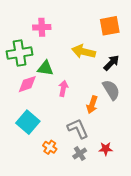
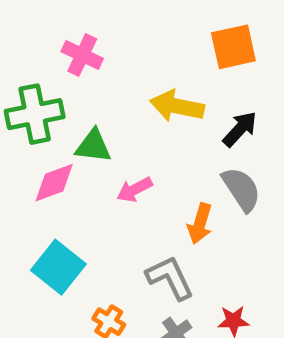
pink cross: (42, 27) -> (82, 55), turned 30
pink arrow: (63, 88) -> (134, 190), turned -126

